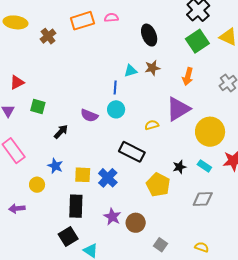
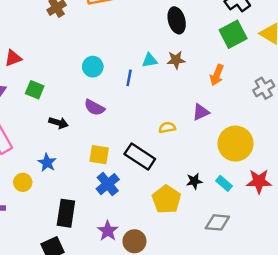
cyan circle: (116, 109) -> (93, 67), moved
purple triangle: (178, 109) -> (201, 112), size x0.6
black arrow: (61, 132) -> (59, 123), turned 56
yellow square: (83, 175) -> (99, 155), moved

